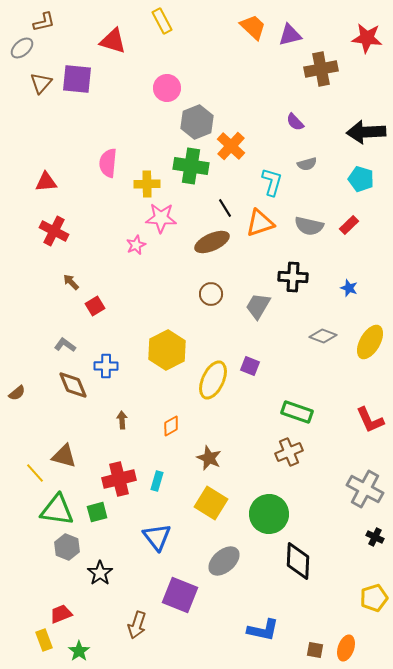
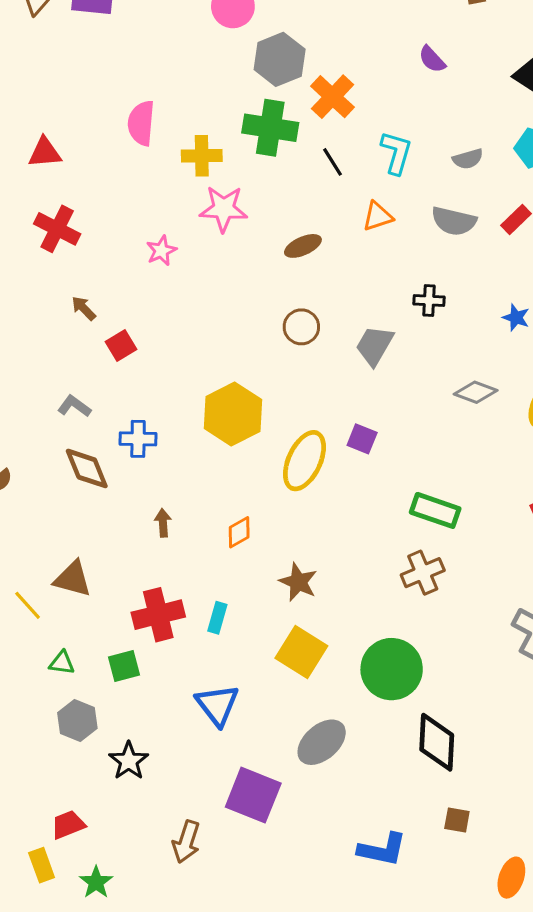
gray semicircle: (307, 164) -> (468, 159), moved
black line: (225, 208) -> (332, 162), moved
orange triangle: (260, 223) -> (378, 216), size x0.7
brown ellipse: (212, 242) -> (303, 246), size x0.7
pink star: (136, 245) -> (161, 251), moved
black cross: (293, 277) -> (429, 300), size x0.7
green triangle: (57, 510) -> (62, 663), size x0.5
brown square: (315, 650) -> (457, 820), moved

